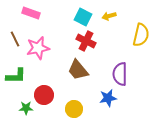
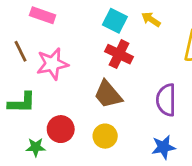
yellow arrow: (109, 16) -> (151, 19), turned 48
blue star: (108, 98) -> (163, 147), moved
yellow circle: (74, 109) -> (105, 136), moved

